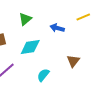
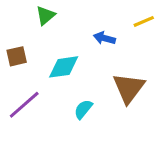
green triangle: (25, 19) -> (45, 15), moved
brown triangle: (73, 61) -> (129, 88), size x1.6

